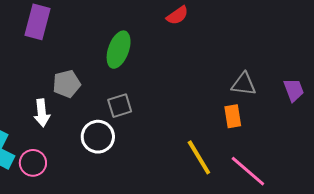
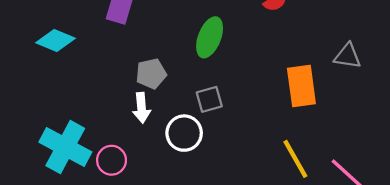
gray triangle: (244, 84) -> (348, 56), moved
white arrow: (42, 113) -> (142, 108), moved
orange rectangle: (233, 116) -> (301, 86), moved, size x1.6

